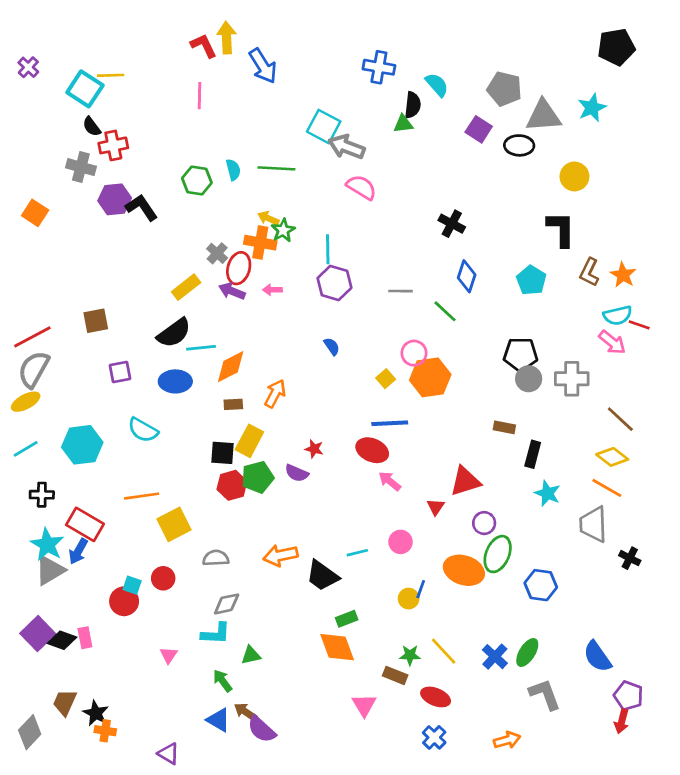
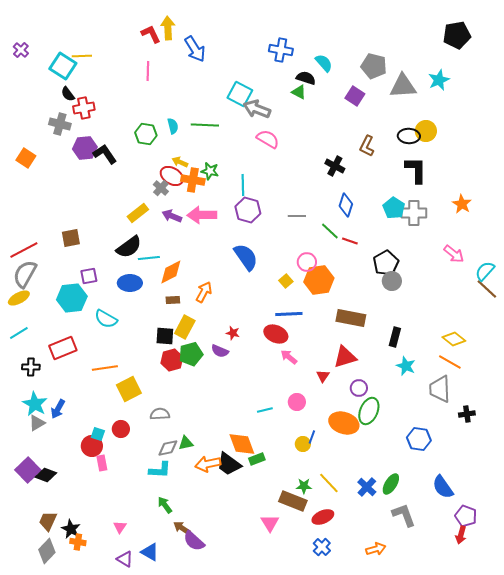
black semicircle: (413, 105) -> (306, 78), turned -78
green triangle: (403, 124) -> (299, 92), turned 35
black ellipse: (519, 145) -> (409, 136), moved
yellow arrow: (268, 218) -> (180, 162), moved
green star: (283, 230) -> (210, 171), turned -30
red ellipse: (239, 268) -> (172, 176), moved, turned -75
brown L-shape: (589, 272) -> (367, 146), moved
pink arrow: (272, 290) -> (202, 215), size x2.0
cyan semicircle: (618, 315) -> (485, 271), moved, turned 145
red line: (639, 325) -> (350, 241), moved
blue semicircle: (332, 346) -> (246, 257), size x2.0
black pentagon: (521, 354) -> (386, 263), turned -30
gray cross: (572, 379) -> (414, 213), moved
brown line: (620, 419) -> (487, 289), moved
brown rectangle: (504, 427) -> (351, 318), moved, size x1.8
cyan hexagon: (82, 445) -> (72, 298), moved
red rectangle: (85, 524) -> (63, 348), moved, turned -52
orange arrow: (280, 555) -> (208, 464), moved
black cross: (630, 558) -> (467, 414), turned -35
gray triangle: (50, 570) -> (37, 423), size x0.7
black trapezoid: (322, 576) -> (229, 464), moved
blue hexagon: (541, 585) -> (419, 439), moved
pink rectangle: (85, 638) -> (102, 463), moved
orange diamond: (337, 647) -> (242, 444), moved
pink triangle: (169, 655) -> (120, 527), moved
green triangle: (251, 655) -> (186, 443), moved
brown rectangle: (395, 675) -> (293, 501), size x1.5
red ellipse: (436, 697) -> (323, 517), turned -45
blue triangle: (218, 720) -> (150, 552), moved
gray diamond: (30, 732) -> (47, 551), moved

